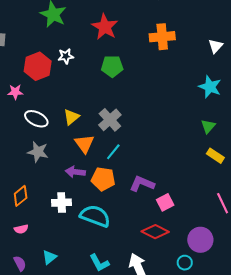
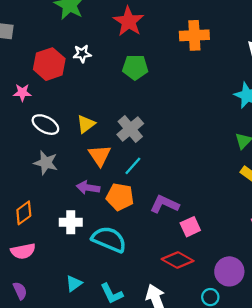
pink semicircle: (21, 229) -> (23, 251), size x1.5
cyan triangle: (49, 257) -> (74, 283), moved

